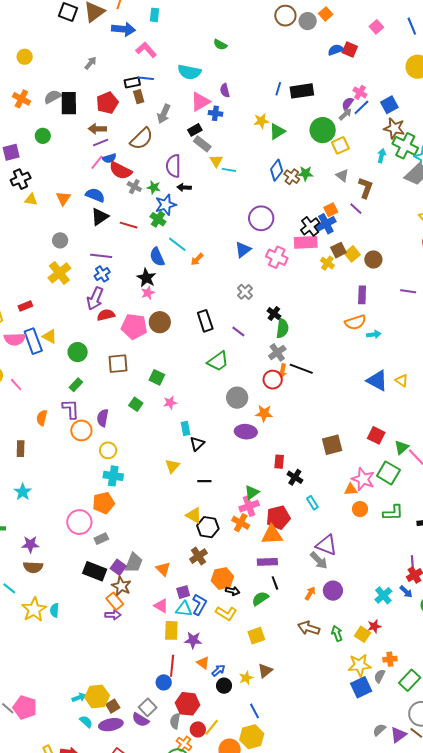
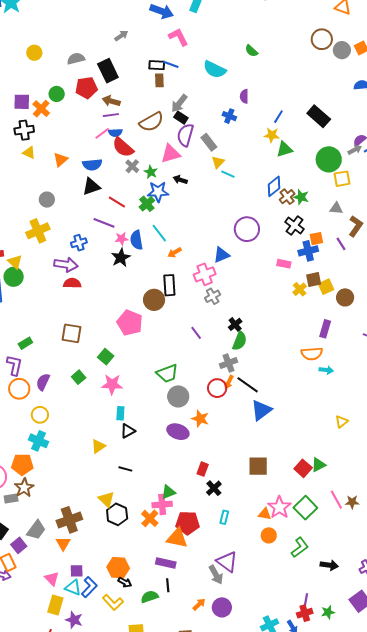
yellow circle: (25, 57) -> (34, 53), moved
blue line: (278, 89) -> (278, 117), moved
black rectangle: (302, 91) -> (319, 116), turned 35
orange cross: (21, 99) -> (41, 109), moved
pink triangle: (200, 102) -> (171, 154), moved
black rectangle: (69, 103) -> (108, 71), moved, turned -40
red pentagon: (107, 103) -> (86, 88), moved
black rectangle: (195, 130) -> (181, 118), moved, turned 48
purple semicircle: (173, 166) -> (185, 135), moved
gray triangle: (342, 175) -> (336, 208), turned -48
blue semicircle: (95, 195) -> (92, 165), turned 138
black cross: (310, 226) -> (294, 226), moved, turned -30
pink rectangle: (306, 242) -> (284, 264), size x0.6
purple line: (101, 256) -> (104, 223), moved
pink cross: (277, 257) -> (205, 274), moved, turned 30
pink star: (148, 293) -> (122, 239), moved
purple arrow: (95, 298) -> (66, 265), turned -120
black rectangle: (205, 321) -> (169, 285), moved
brown circle: (160, 322) -> (154, 300), moved
pink pentagon: (134, 326) -> (130, 323), moved
yellow triangle: (50, 336) -> (15, 262), moved
green circle: (78, 352) -> (14, 277), moved
green trapezoid: (218, 361) -> (167, 373), moved
blue triangle: (377, 380) -> (261, 410), moved, turned 40
yellow triangle: (402, 381) -> (342, 422), turned 32
pink star: (170, 403) -> (112, 384), size x1.5
green triangle: (401, 447) -> (318, 465), moved
cyan rectangle: (312, 503) -> (224, 517), turned 32
green L-shape: (393, 513) -> (300, 547), turned -50
brown cross: (198, 556) -> (69, 520), moved, size x1.4
purple square: (118, 567) -> (19, 545), moved
brown star: (121, 586) -> (24, 488), moved

